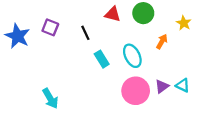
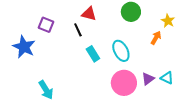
red triangle: (113, 14) -> (89, 14), moved
blue star: (18, 36) -> (24, 47), moved
orange arrow: (162, 42) -> (156, 38), moved

